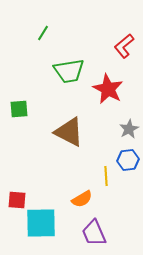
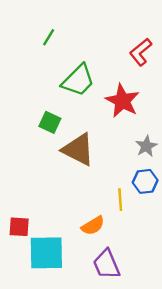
green trapezoid: (69, 71) -> (78, 80), turned -36
green square: (19, 109) -> (50, 122), moved, turned 30

